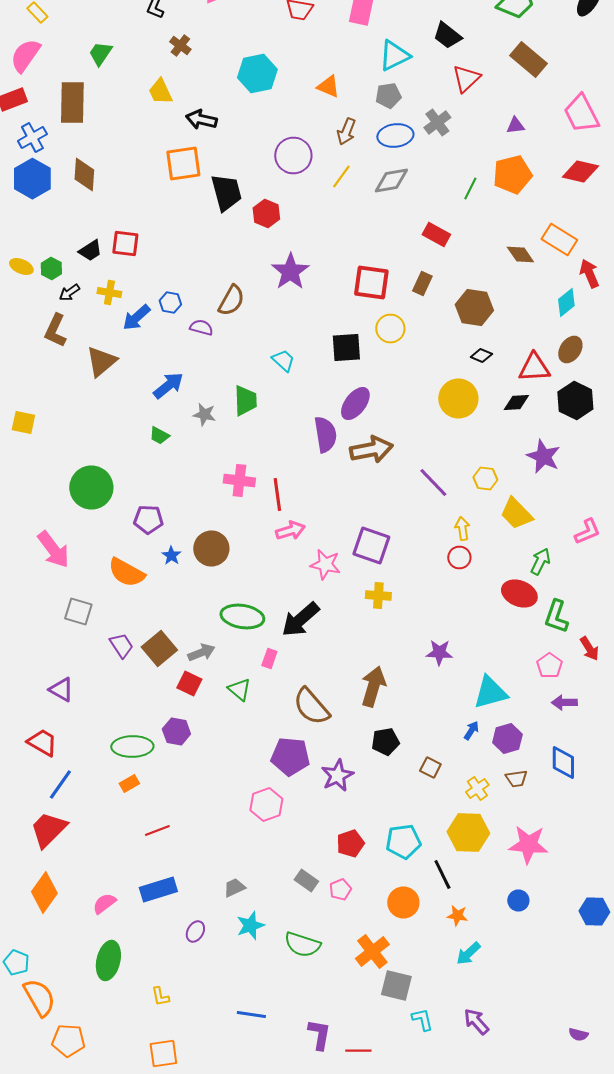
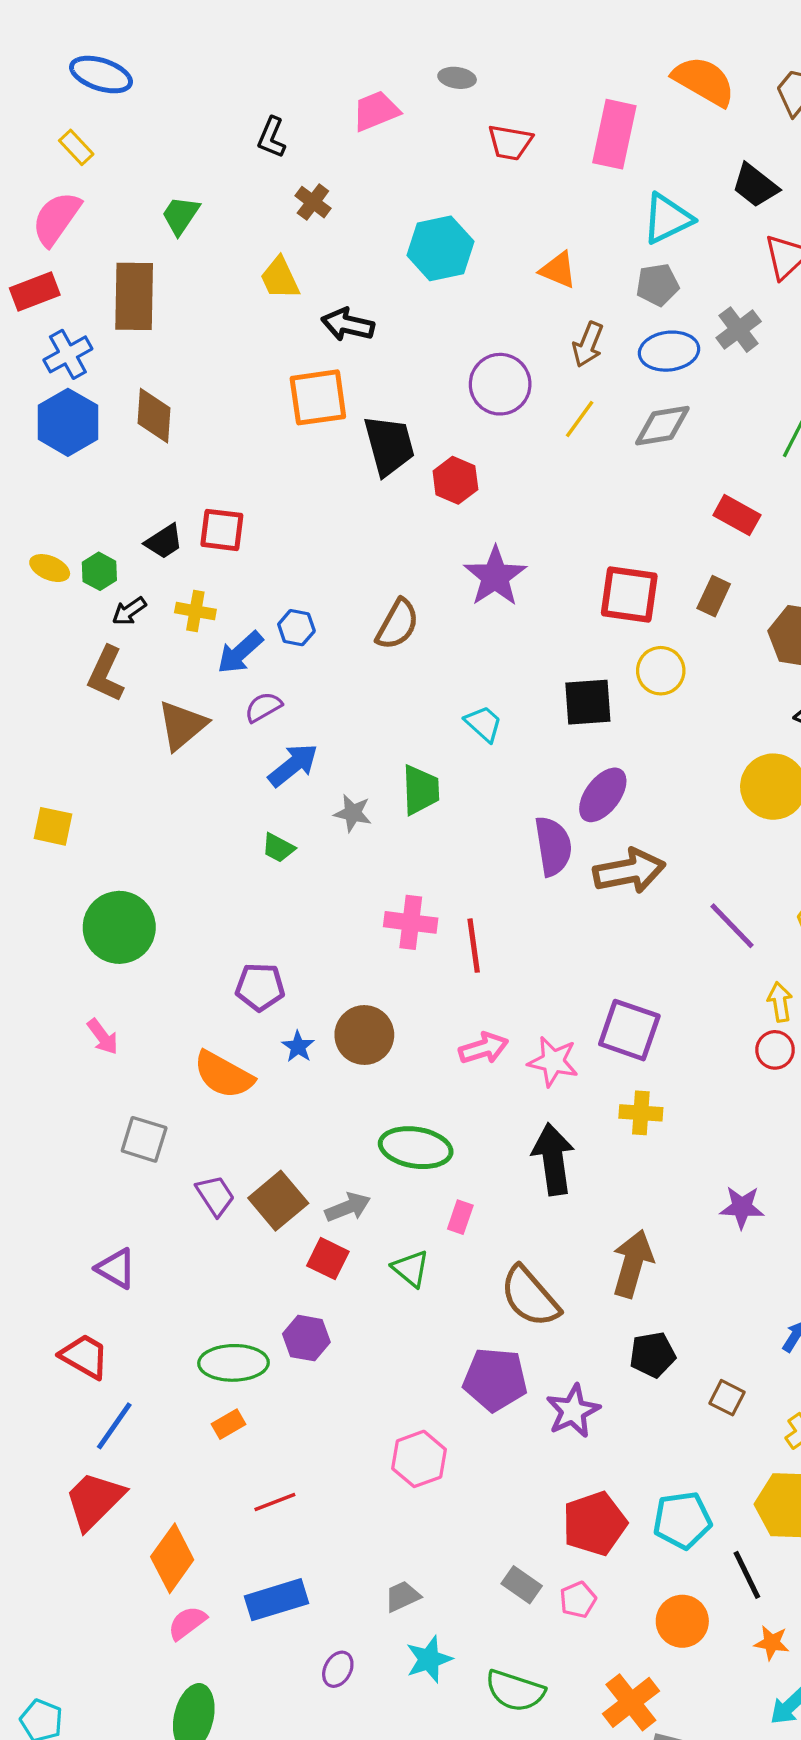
purple semicircle: (201, 328) -> (263, 707), moved, turned -45
green circle: (91, 488) -> (119, 927), moved
pink arrow: (290, 530) -> (484, 1048), moved
pink arrow: (53, 550) -> (103, 1037), size x0.6
black arrow: (300, 620) -> (553, 1159), moved, turned 123
pink hexagon: (266, 804) -> (419, 1459), moved
red pentagon: (350, 844) -> (595, 1524), size x1.4
orange diamond: (44, 892) -> (172, 1558), moved

